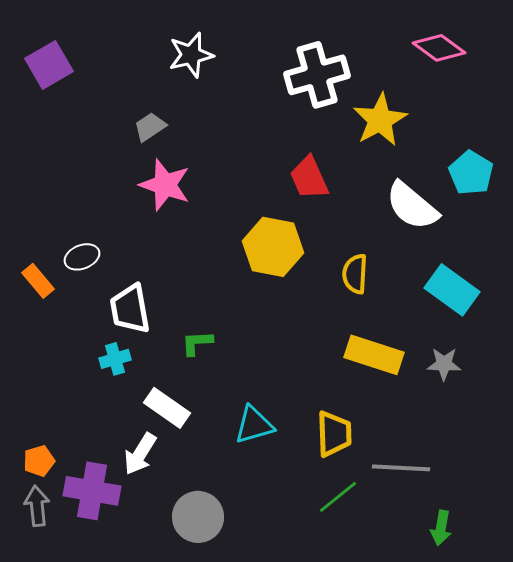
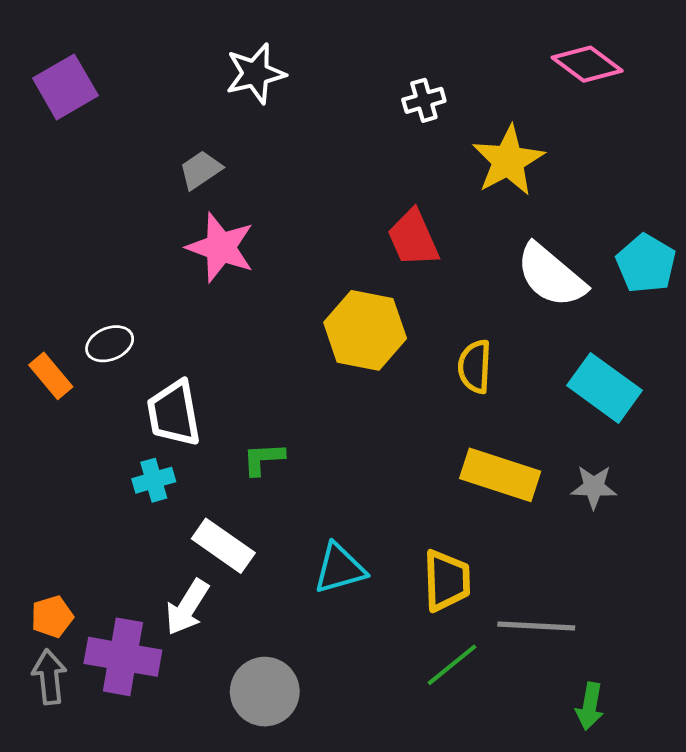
white cross: (317, 75) -> (424, 100), size x0.5
cyan pentagon: (471, 173) -> (646, 264), moved

